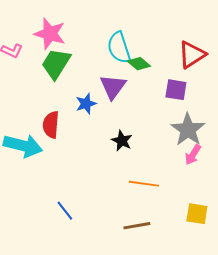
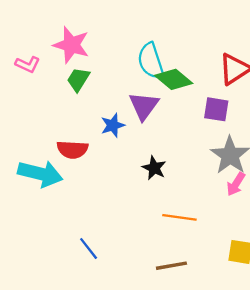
green trapezoid: (56, 64) -> (78, 79), size x0.7
green diamond: (139, 64) -> (174, 79), size x1.4
red semicircle: (51, 125) -> (72, 150), turned -92

